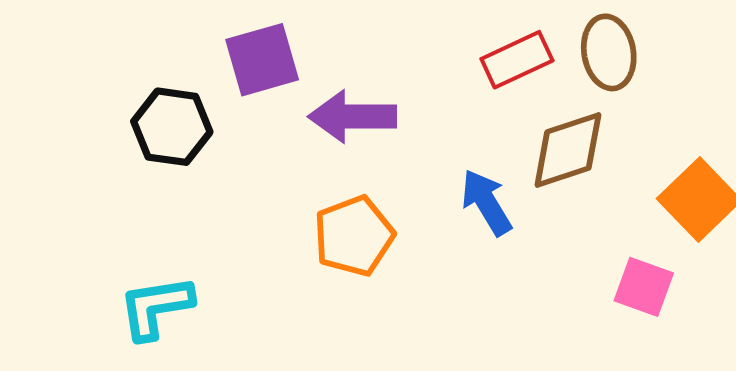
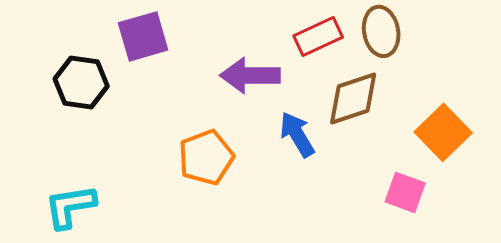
purple arrow: (352, 117) -> (250, 75), moved

